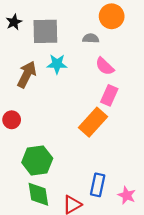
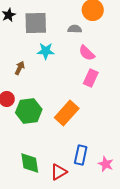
brown arrow: (27, 74) -> (20, 68), moved, size x0.6
orange rectangle: (93, 122) -> (67, 113), moved
green hexagon: (37, 160) -> (29, 111), moved

